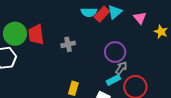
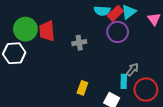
purple circle: (115, 52) -> (118, 32), moved
cyan rectangle: (113, 80) -> (124, 81), turned -64

